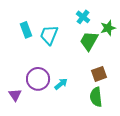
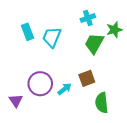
cyan cross: (83, 17) -> (88, 18), turned 32
brown square: (99, 74) -> (87, 78), moved

